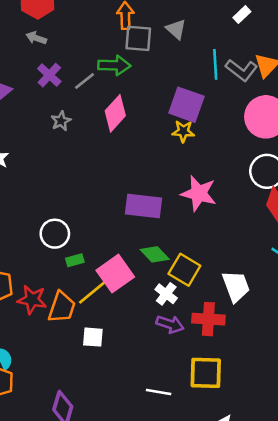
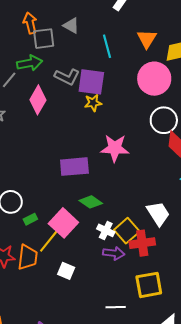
gray L-shape: (241, 70) -> (67, 77), moved
yellow square: (184, 270) -> (127, 231), moved, turned 30
white square: (93, 337) -> (66, 271), moved, turned 30

